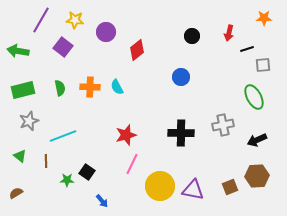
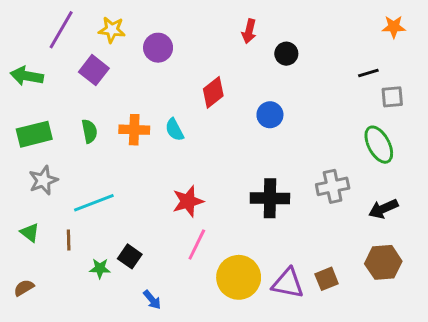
red arrow: (229, 33) -> (249, 31), moved
red diamond: (137, 50) -> (213, 92), moved
brown square: (230, 187) -> (327, 279), moved

